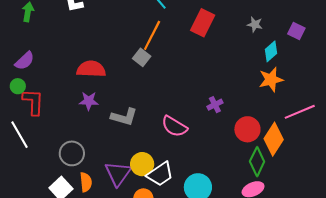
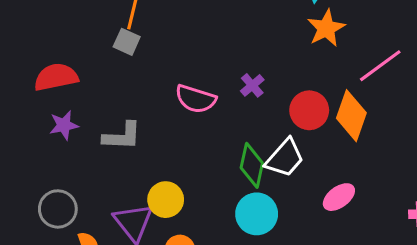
pink semicircle: (174, 126) -> (196, 99), moved
green diamond: (257, 162) -> (252, 165), moved
white trapezoid: (160, 174) -> (285, 158), moved

